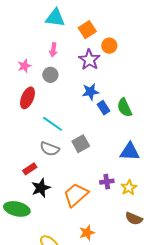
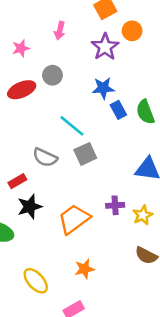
gray circle: (50, 75) -> (52, 75), moved
red ellipse: (27, 98) -> (22, 90), turned 40
cyan line: (53, 124) -> (72, 126), moved

